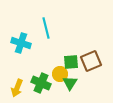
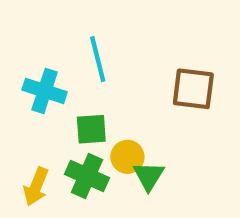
brown square: (91, 61) -> (193, 89), moved, turned 30
green square: (71, 62) -> (91, 129), moved

